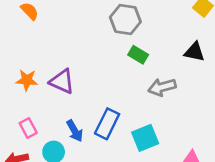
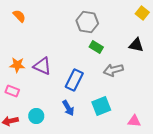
blue rectangle: (107, 124) -> (74, 80), moved
pink rectangle: (28, 128) -> (12, 91), moved, turned -40
blue arrow: (75, 131) -> (68, 108), moved

